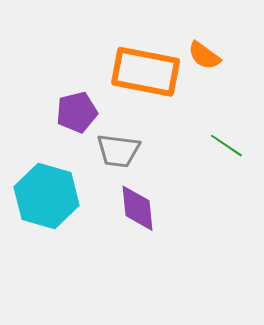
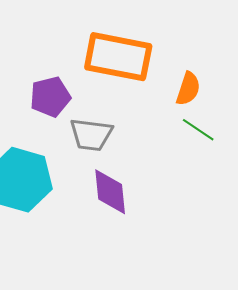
orange semicircle: (204, 56) -> (188, 89), moved, turned -108

